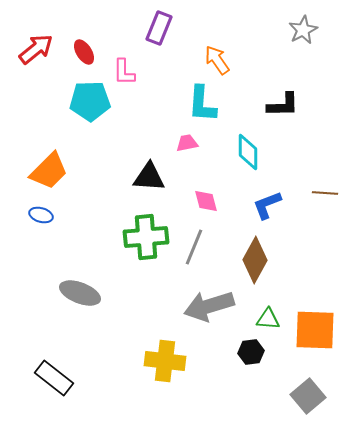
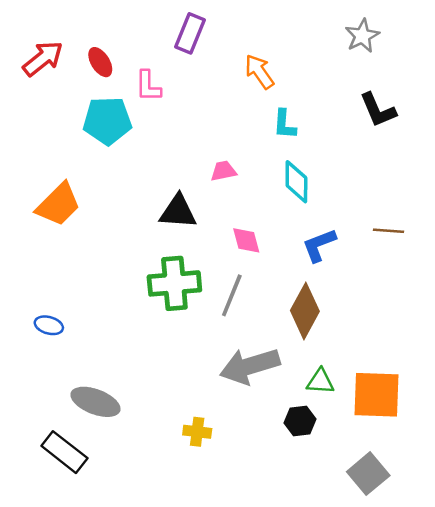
cyan L-shape: (202, 104) -> (284, 124), moved, size x0.7
black L-shape: (283, 105) -> (378, 110), moved, turned 68
blue ellipse: (41, 215) -> (49, 325), moved
gray ellipse: (80, 293) -> (95, 402), moved
yellow cross: (165, 361) -> (197, 432), size x0.6

